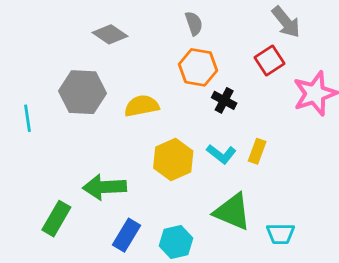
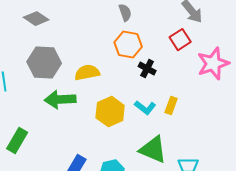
gray diamond: (110, 34) -> (36, 19), moved
green arrow: (105, 187) -> (60, 100), moved
green rectangle: (56, 219) -> (17, 141), moved

